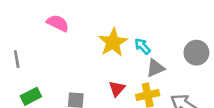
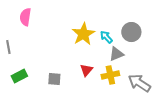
pink semicircle: (58, 23) -> (25, 17), moved, turned -108
gray circle: (196, 53) -> (131, 32), moved

